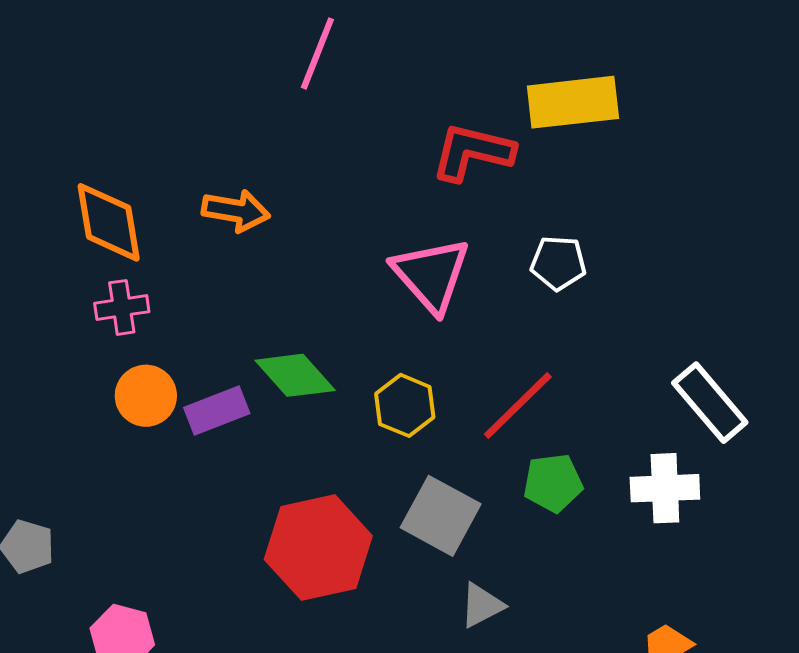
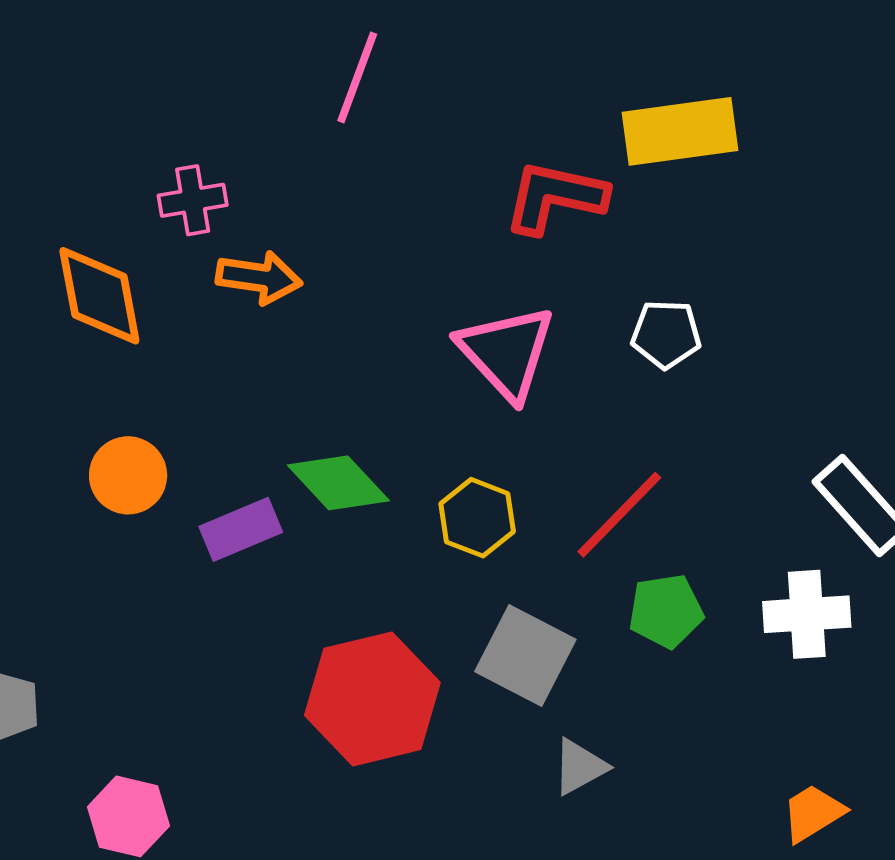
pink cross: (122, 307) -> (193, 200), moved
orange circle: (146, 396) -> (128, 475), moved

